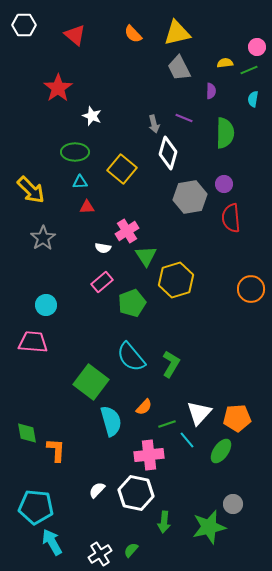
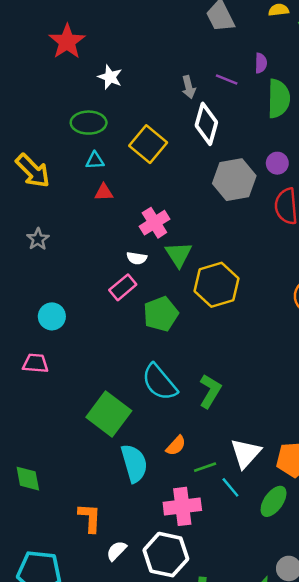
purple semicircle: (211, 91) -> (261, 63), moved
gray star: (43, 238) -> (38, 239), moved, size x0.7
white semicircle: (103, 248) -> (137, 258), moved
pink trapezoid: (33, 342) -> (35, 363), size x0.7
orange L-shape: (56, 450) -> (90, 518), moved

